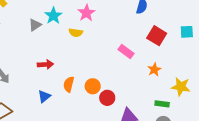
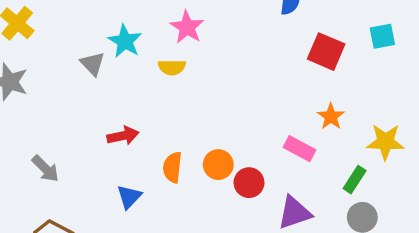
gray triangle: (35, 25) -> (93, 64), turned -32
pink rectangle: (126, 52) -> (299, 149), moved
green rectangle: (162, 104) -> (355, 180), turned -56

